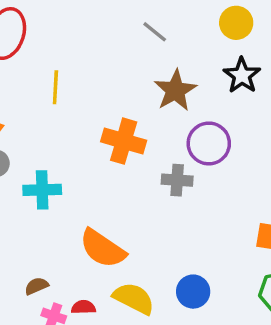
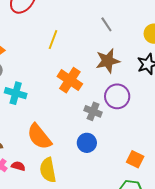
yellow line: (55, 87) -> (53, 40), moved
blue circle: (193, 292) -> (87, 143), moved
yellow semicircle: (134, 298) -> (48, 170), turned -145

